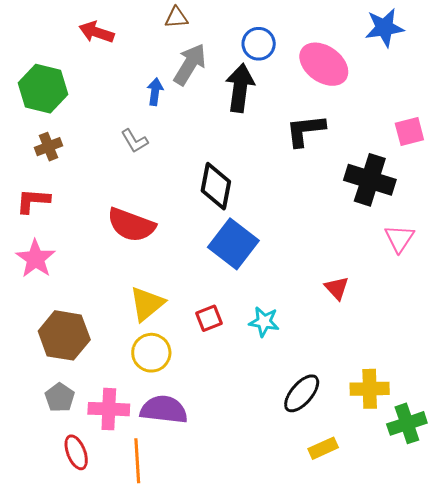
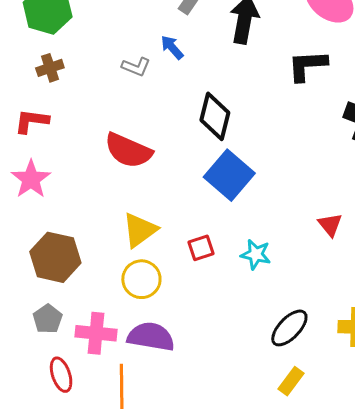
blue arrow: (155, 92) -> (172, 47), moved, turned -52
gray L-shape: (134, 141) -> (136, 67), turned -40
yellow rectangle: (323, 448) -> (291, 381), moved, turned -32

